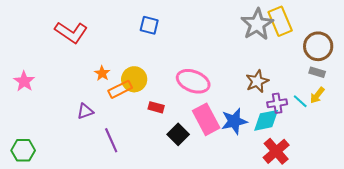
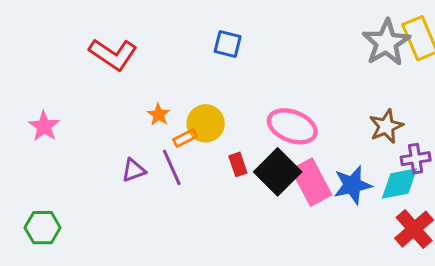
orange rectangle: (120, 89) -> (185, 138), size x0.7
red rectangle: (156, 107) -> (238, 164), turned 56
black square: (178, 134) -> (278, 172), moved, size x1.4
purple line: (111, 140) -> (172, 167), moved

